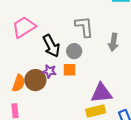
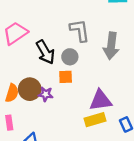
gray arrow: (113, 42) -> (111, 46), size x1.4
purple star: (49, 71) -> (46, 94), moved

